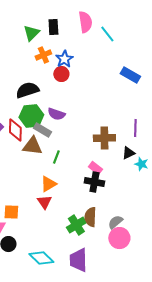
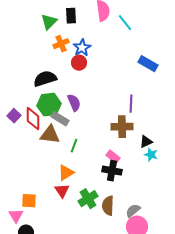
purple semicircle: (56, 114) -> (74, 103), turned -132
purple line: (135, 128) -> (131, 104), moved
cyan star: (141, 164) -> (151, 155), moved
green cross: (76, 225) -> (88, 199), moved

